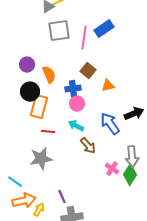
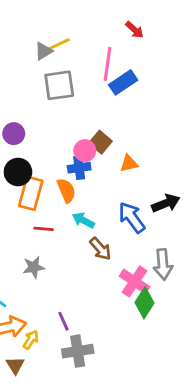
pink line: (84, 38) -> (108, 64), moved
orange semicircle: (49, 75) -> (66, 190), moved
pink circle: (77, 104) -> (85, 151), moved
gray star: (41, 159) -> (34, 267), size x0.7
pink cross: (112, 169) -> (135, 281), size x1.5
green diamond: (130, 175) -> (144, 303), moved

